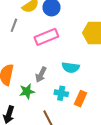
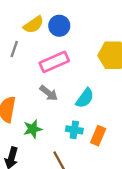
cyan semicircle: (71, 67) -> (85, 98), turned -60
gray arrow: (41, 75) -> (49, 93), moved, turned -77

